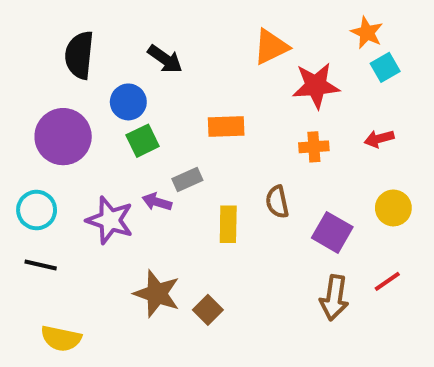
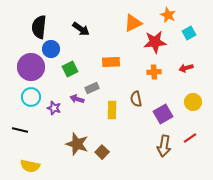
orange star: (367, 33) -> (168, 15), moved
blue circle: (128, 102) -> (51, 49), moved
cyan circle: (37, 210) -> (31, 97), moved
purple star: (110, 220) -> (54, 108), size x0.6
purple square: (332, 232) -> (163, 114), turned 30

